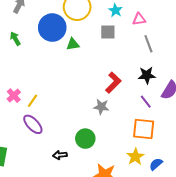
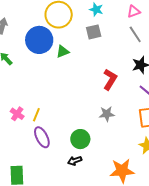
pink triangle: (139, 19) -> (134, 11), moved
gray star: (101, 107) -> (107, 114), moved
purple ellipse: (33, 124) -> (42, 137), turned 30
green circle: (85, 139) -> (80, 139), moved

